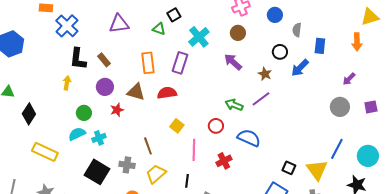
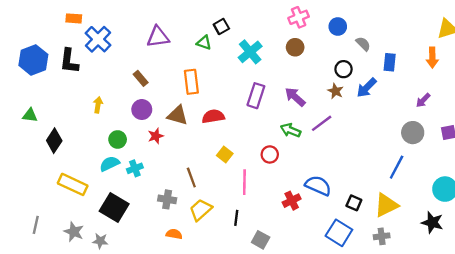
gray semicircle: (297, 30) -> (363, 44), turned 128
black L-shape: (78, 59) -> (69, 61), moved
purple arrow: (233, 62) -> (295, 97), moved
purple rectangle: (180, 63) -> (256, 96), moved
brown star: (265, 74) -> (335, 91), moved
blue semicircle: (249, 138) -> (318, 186), moved
blue line: (337, 149) -> (397, 167), moved
red cross: (224, 161) -> (292, 201), moved
yellow triangle: (317, 170) -> (386, 205), turned 40
black square: (97, 172) -> (114, 208), moved

